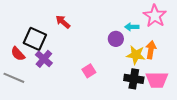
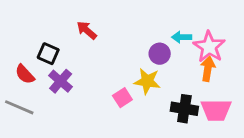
pink star: (155, 16) -> (209, 47), moved
black square: (35, 39) -> (48, 54), size x0.7
yellow star: (136, 55) -> (147, 81), moved

